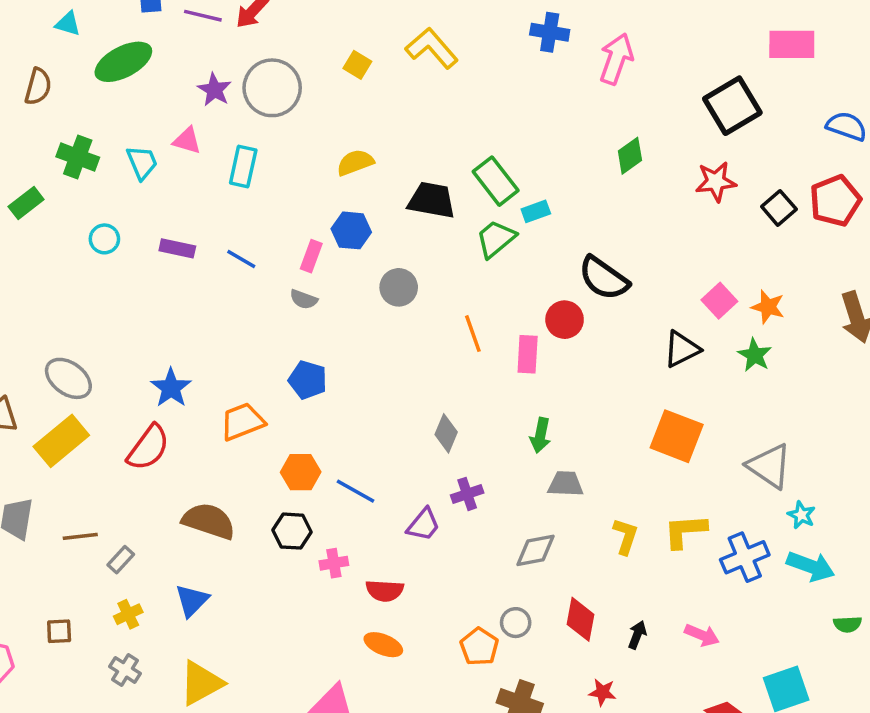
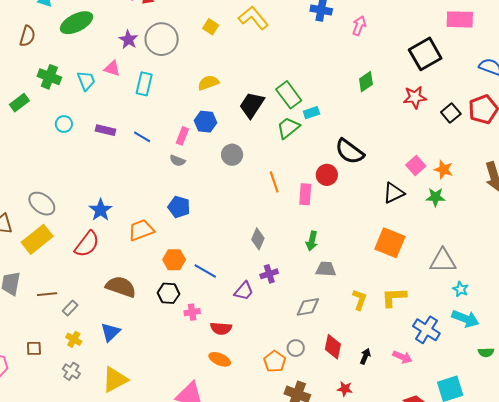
pink arrow: (616, 59) -> (359, 26), size x0.7
black trapezoid: (432, 200) -> (252, 105), turned -68
green star: (755, 355) -> (435, 197), turned -30
gray triangle: (769, 466) -> (443, 261), turned -36
blue cross: (745, 557) -> (426, 330), moved, turned -36
yellow cross: (128, 614) -> (74, 339), turned -35

